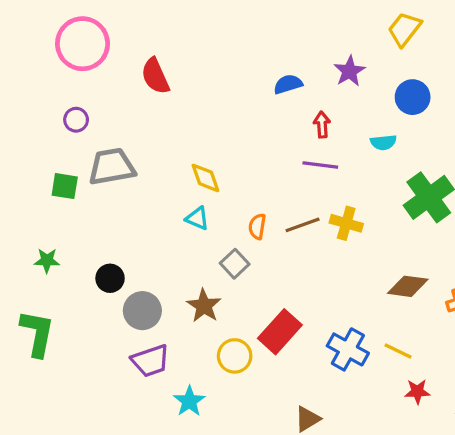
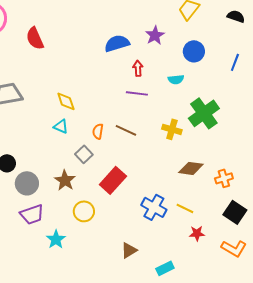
blue semicircle: (288, 84) -> (117, 43), size x1.4
yellow cross: (346, 223) -> (172, 129), moved
brown line: (303, 225) -> (126, 130), turned 45
red rectangle: (280, 332) -> (113, 180), moved

